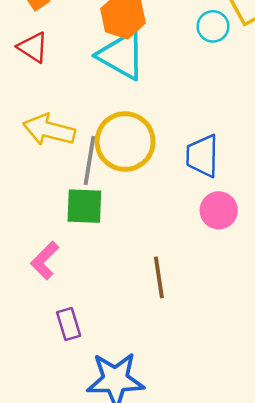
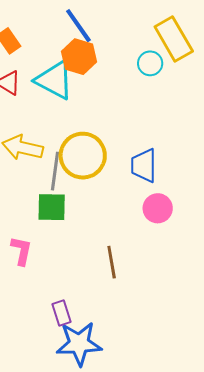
cyan triangle: (122, 55) -> (54, 80), moved
pink L-shape: (45, 260) -> (21, 251), turned 148
purple rectangle: (69, 324) -> (61, 313), moved

